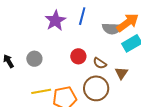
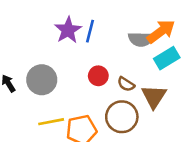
blue line: (82, 16) -> (90, 31), moved
gray circle: (34, 59) -> (42, 80), size x1.5
brown triangle: (121, 73) -> (154, 96), size x1.5

